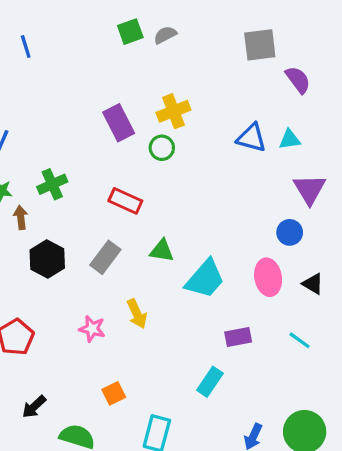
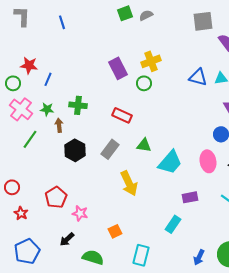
green cross: (52, 184) -> (78, 105), turned 30
yellow arrow: (137, 314) -> (129, 183), size x1.4
pink star: (92, 329) -> (80, 213), moved

